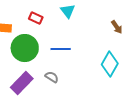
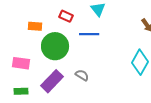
blue line: (61, 49) -> (89, 34), moved

